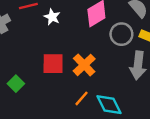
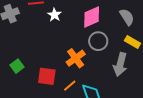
gray circle: (121, 34) -> (98, 41), moved
red square: (53, 64) -> (47, 76), moved

